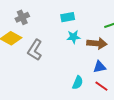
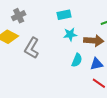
cyan semicircle: (78, 83) -> (77, 60), moved

